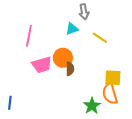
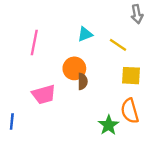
gray arrow: (84, 12) -> (137, 14), moved
pink trapezoid: (42, 65) -> (44, 94), moved
yellow square: (113, 78) -> (131, 76), moved

